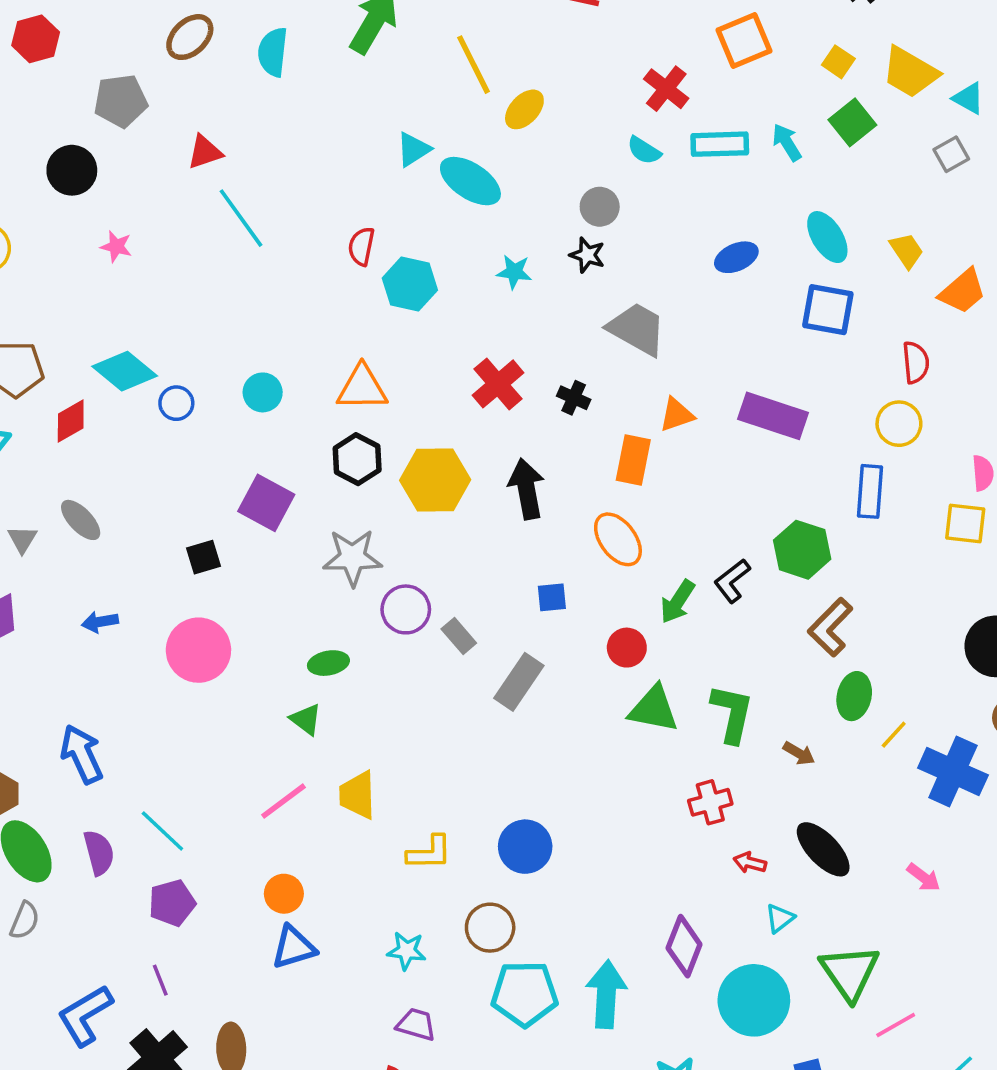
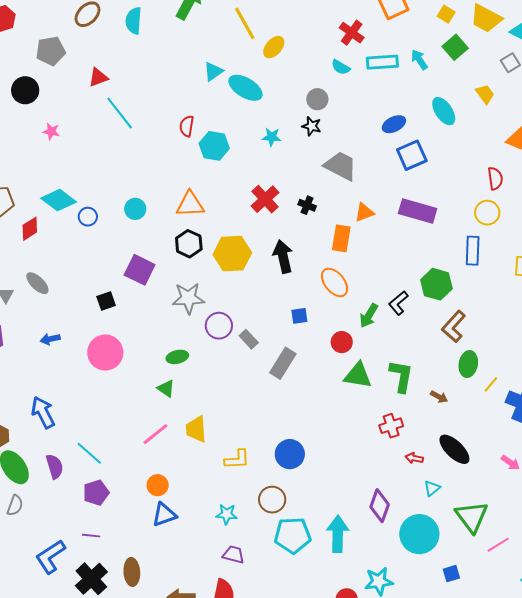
yellow trapezoid: (906, 251) -> (485, 94), moved
blue square: (828, 310) -> (412, 155), moved, turned -32
purple line: (160, 980) -> (91, 536), turned -60

